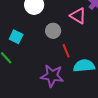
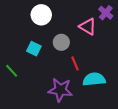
cyan square: (16, 37) -> (34, 49), moved

